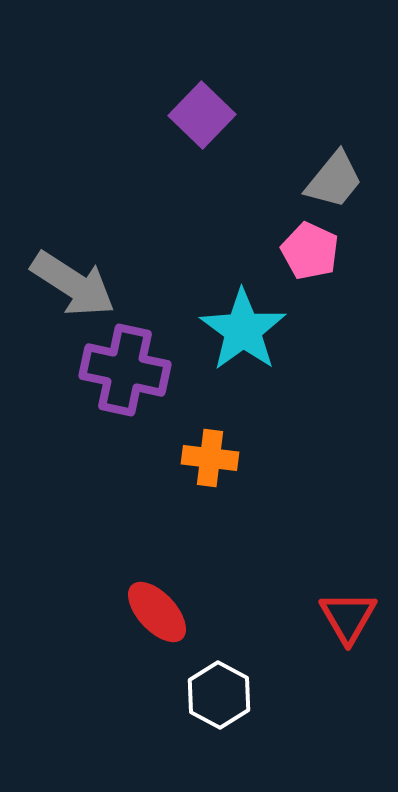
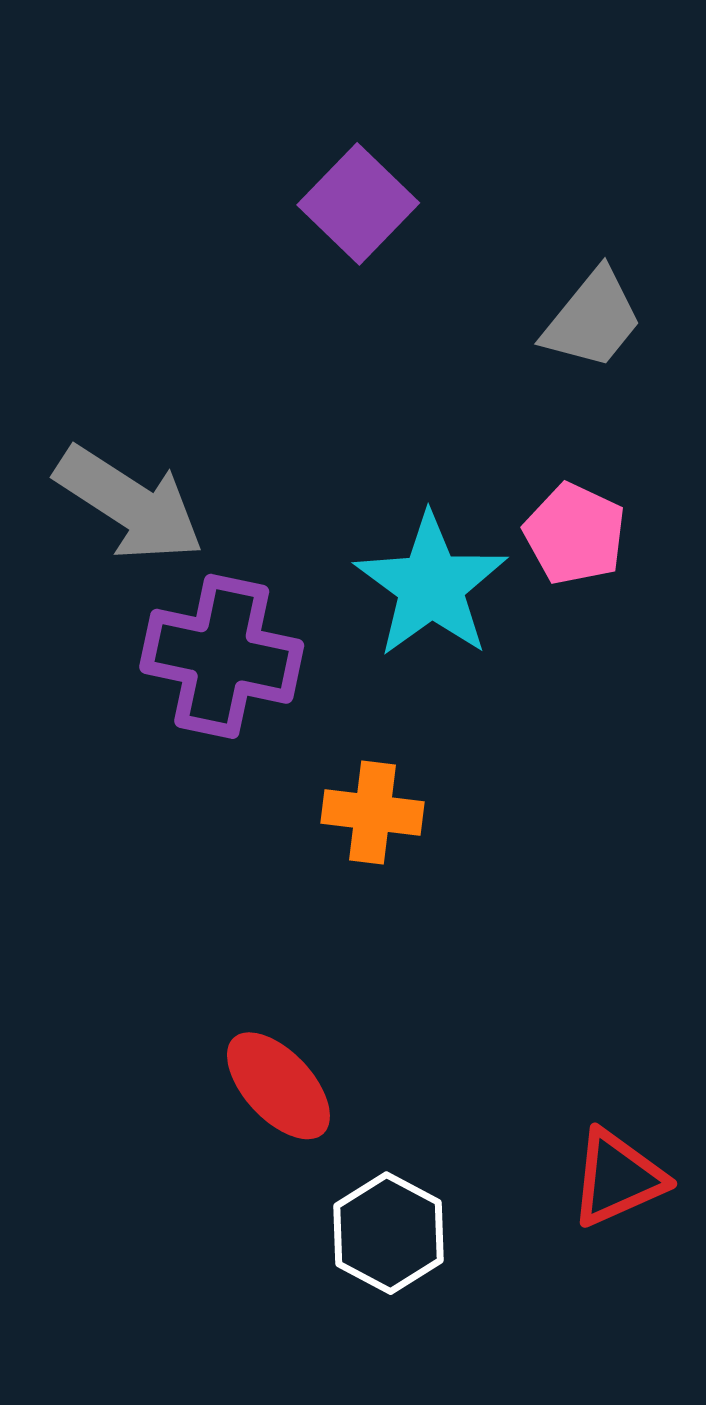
pink pentagon: (310, 251) -> (575, 534), moved
red triangle: (348, 617) -> (617, 1178), moved, turned 36

